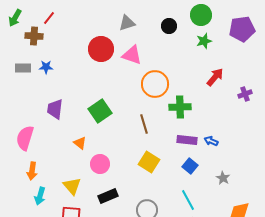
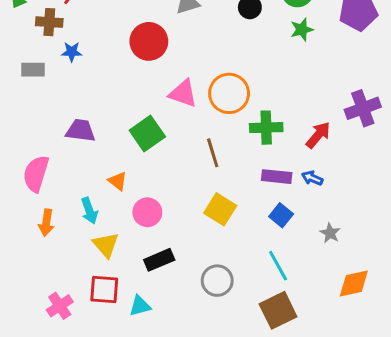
pink triangle: (132, 55) -> (183, 93), moved
blue star: (46, 67) -> (72, 52), moved
red arrow: (215, 77) -> (318, 135), moved
purple cross: (245, 94) -> (363, 108), size x1.6
purple trapezoid: (55, 109) -> (80, 131), turned 90
cyan arrow: (40, 196) -> (89, 211), moved, turned -36

